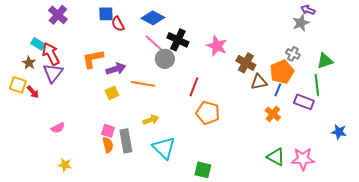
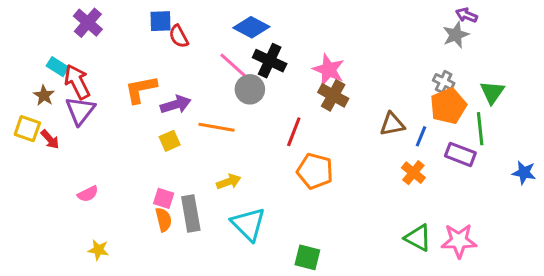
blue diamond: (153, 18) -> (251, 27), moved
green triangle: (325, 61) -> (492, 92), turned -36
brown cross: (246, 63) -> (333, 95), moved
orange pentagon: (282, 72) -> (448, 106), moved
blue star: (339, 132) -> (524, 173), moved

